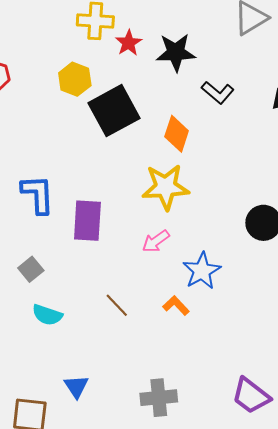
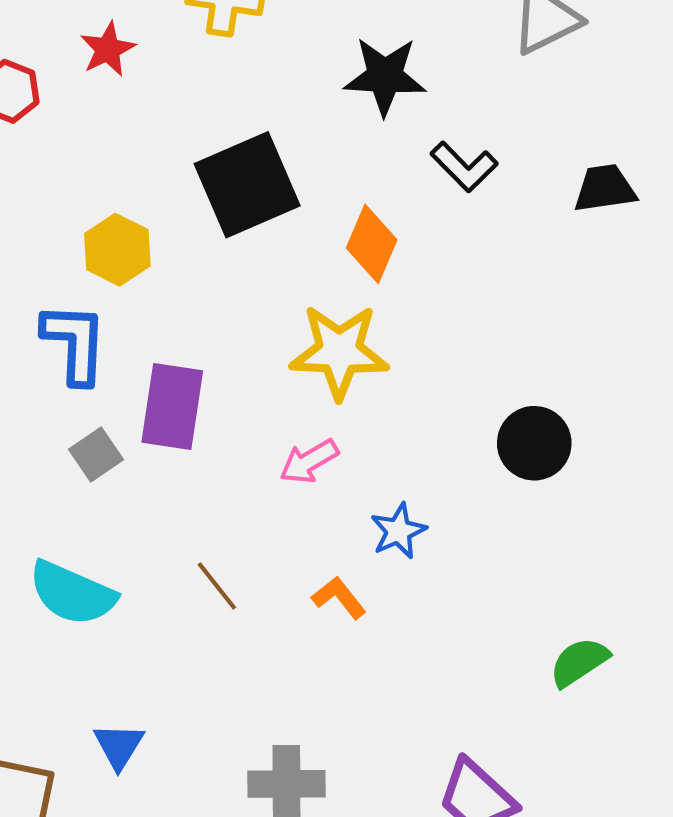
red star: (129, 43) -> (108, 49), moved
yellow hexagon: (75, 79) -> (117, 250), moved
gray square: (31, 269) -> (96, 455), moved
blue star: (202, 271) -> (398, 531), size x0.7
cyan semicircle: (47, 315) -> (72, 593), size x1.4

